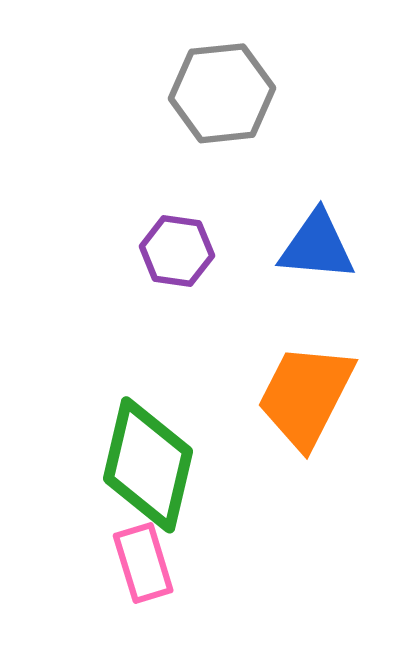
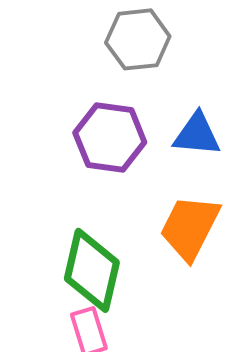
purple hexagon: (177, 251) -> (110, 137), size x1.6

